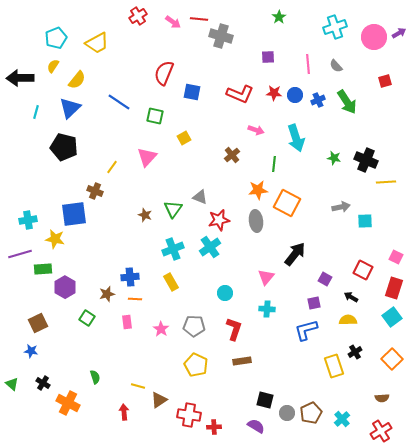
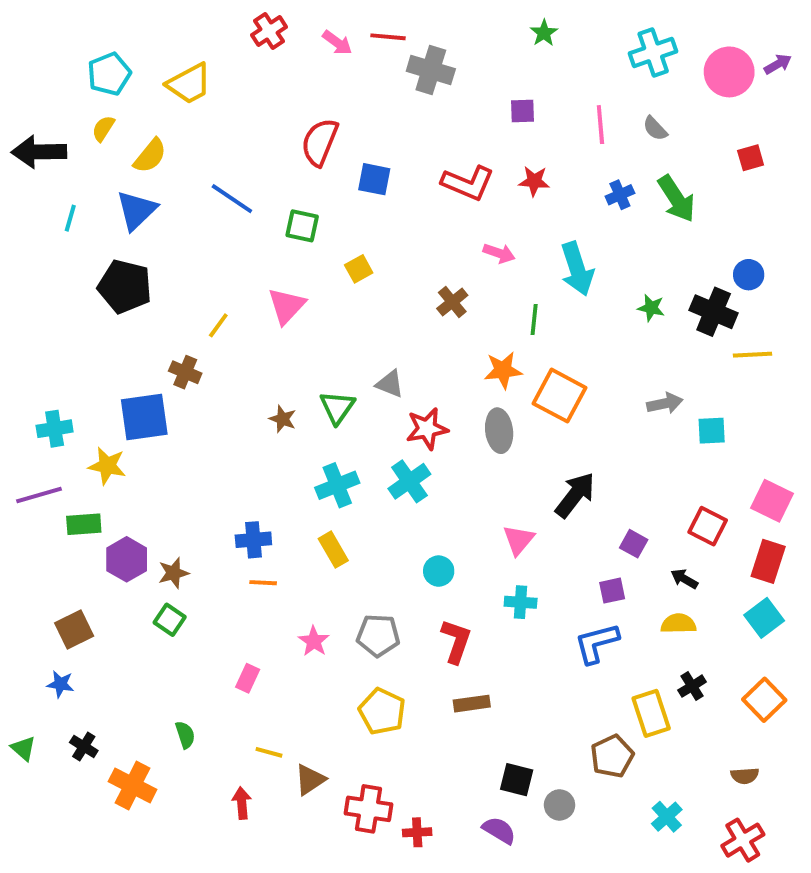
blue circle: (295, 95) -> (749, 275), moved
pink square: (396, 257) -> (772, 501), size x1.5
brown star: (107, 294) -> (173, 573), moved
pink rectangle: (127, 322) -> (248, 678), moved, turned 32
brown pentagon: (311, 413) -> (612, 756), moved

